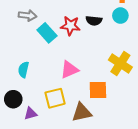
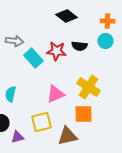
yellow cross: (120, 63) -> (88, 87), moved

